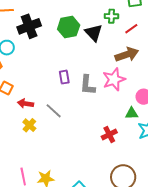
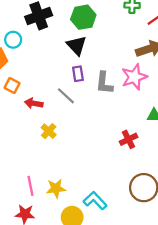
black triangle: (94, 33) -> (77, 45), moved
gray line: (54, 111) -> (66, 96), moved
yellow cross: (29, 125) -> (49, 131), moved

